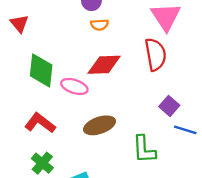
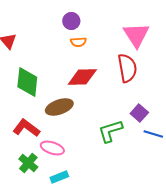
pink ellipse: (74, 86) -> (52, 148), moved
brown ellipse: (99, 125) -> (59, 107), moved
green L-shape: (144, 149) -> (110, 131), moved, turned 76

